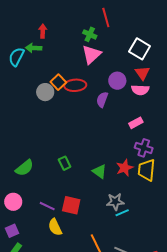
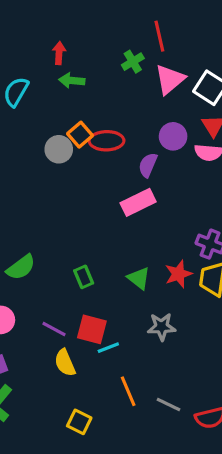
green cross: (90, 34) -> (133, 62), turned 32
green arrow: (34, 48) -> (72, 81), moved
pink triangle: (92, 54) -> (170, 79), moved
pink rectangle: (136, 123) -> (138, 202), moved, size x1.5
green rectangle: (65, 163) -> (84, 277), moved
cyan line: (122, 213) -> (108, 348), moved

